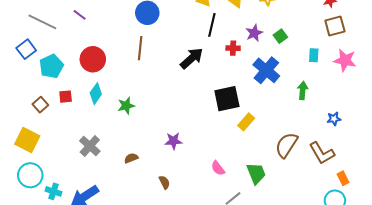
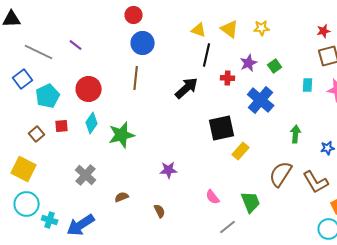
green arrow: (303, 91) -> (296, 134), moved
green star: (126, 106) -> (122, 135), size x1.5
brown semicircle: (131, 158) -> (122, 197), moved

